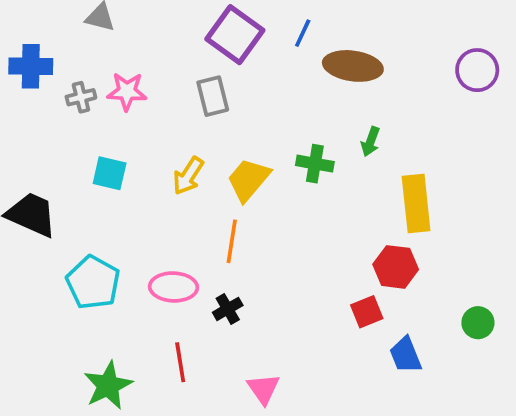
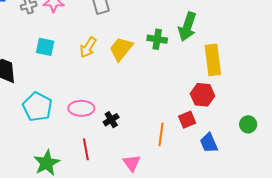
green arrow: (370, 142) -> (187, 27), size x1.8
orange line: (232, 241) -> (161, 134), moved

